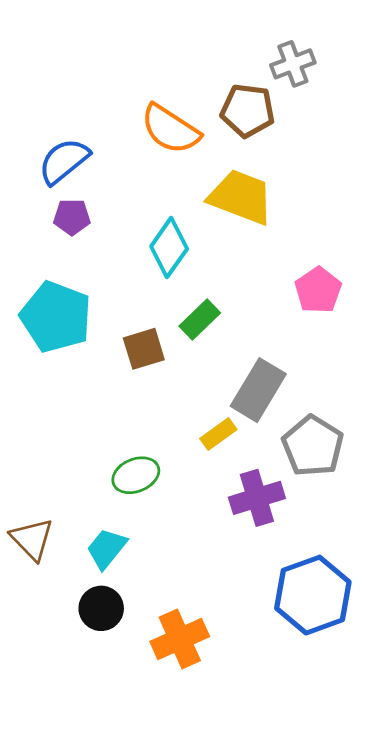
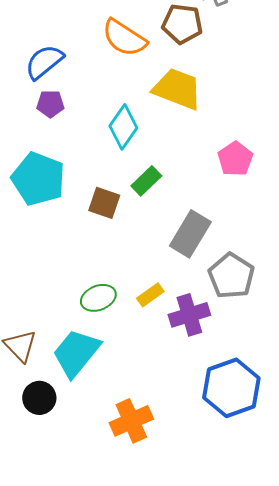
brown square: (144, 349) -> (104, 203), turned 36
yellow rectangle: (218, 434) -> (150, 295), moved
cyan trapezoid: (106, 548) -> (76, 353), size x1.6
black circle: (101, 608) -> (39, 398), moved

